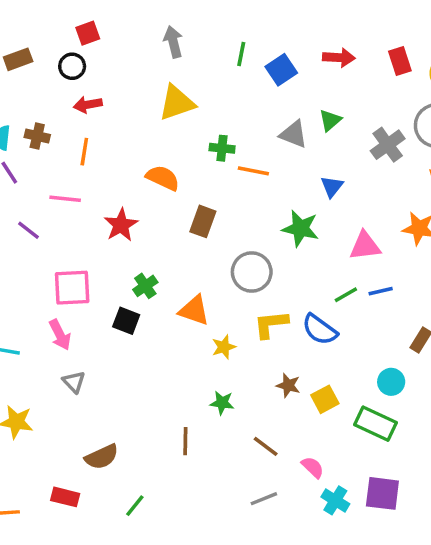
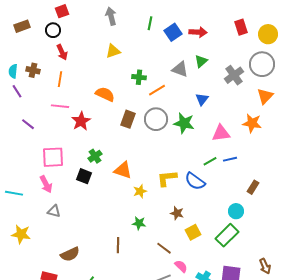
red arrow: (339, 58) -> (198, 32), moved
yellow triangle: (177, 103) -> (113, 51), size x0.7
red arrow: (88, 105) -> (62, 52), turned -105
orange line: (253, 171) -> (157, 90), turned -42
pink line: (65, 199) -> (60, 106), moved
gray circle: (252, 272) -> (156, 119), moved
gray triangle: (74, 382) -> (54, 211), turned -32
yellow square: (325, 399) -> (193, 232), moved
green rectangle: (375, 424) -> (227, 235), turned -70
pink semicircle: (313, 467) -> (181, 266), moved

